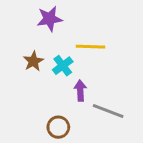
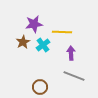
purple star: (50, 19) -> (34, 24), moved
purple arrow: (80, 91) -> (71, 53), moved

